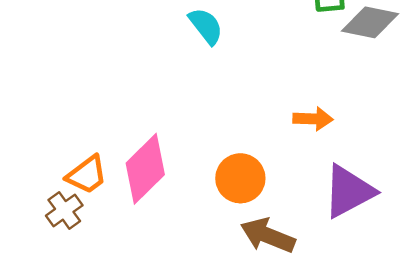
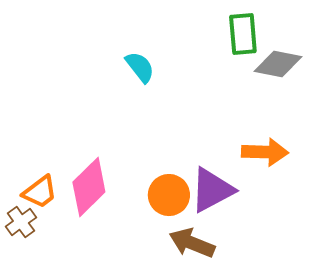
orange arrow: (313, 119) -> (265, 152), moved, size x1.4
purple triangle: (349, 191) -> (212, 190), moved

